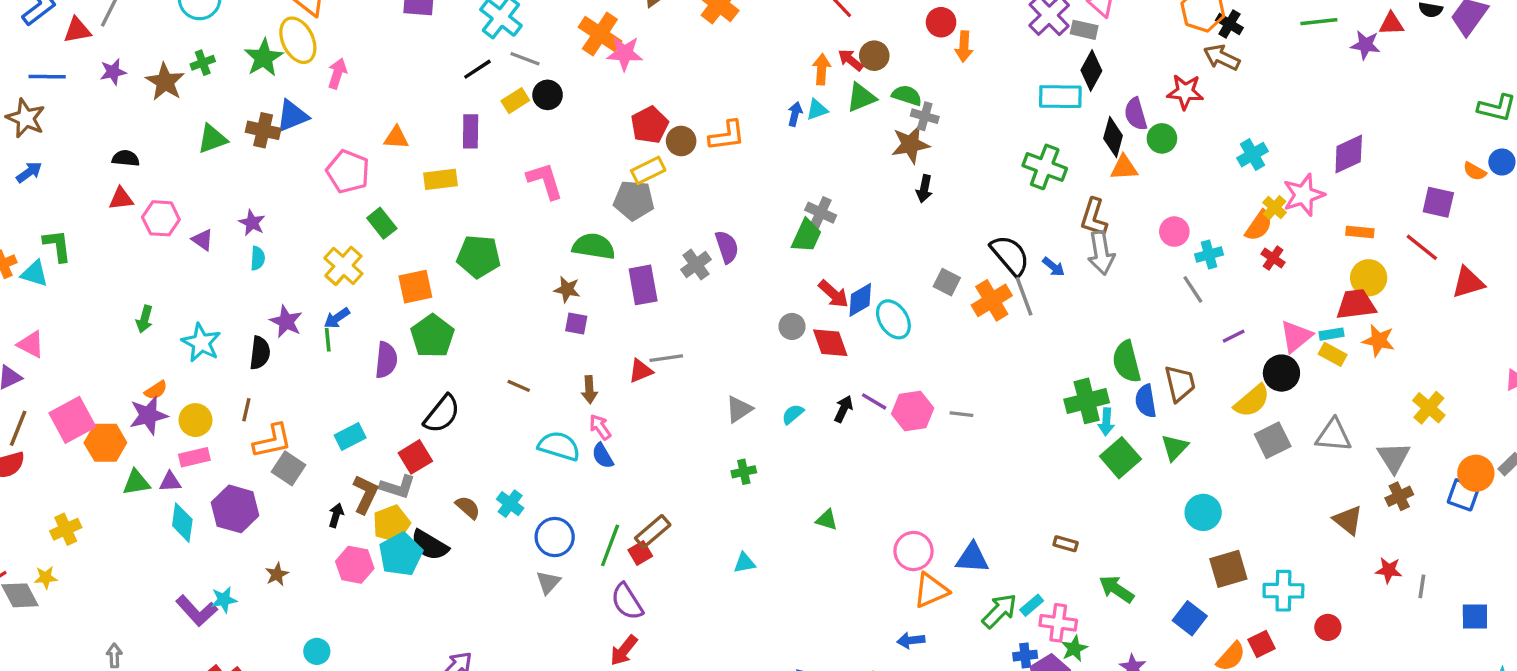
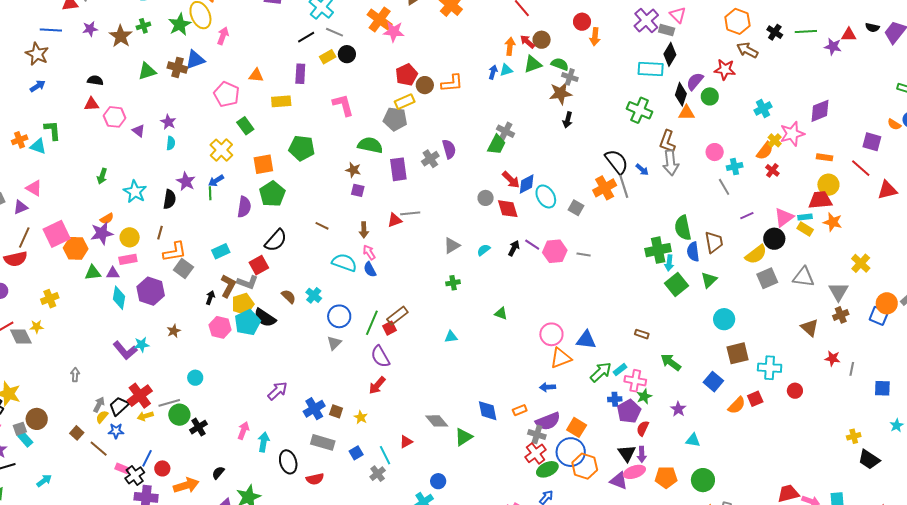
black cross: (1229, 24) -> (775, 32), moved
purple semicircle: (1136, 114) -> (695, 81), turned 54
gray square: (947, 282) -> (576, 208), moved

